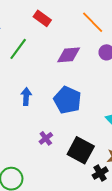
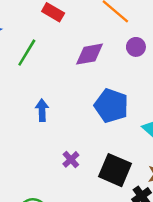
blue pentagon: (67, 100) -> (111, 106), moved

